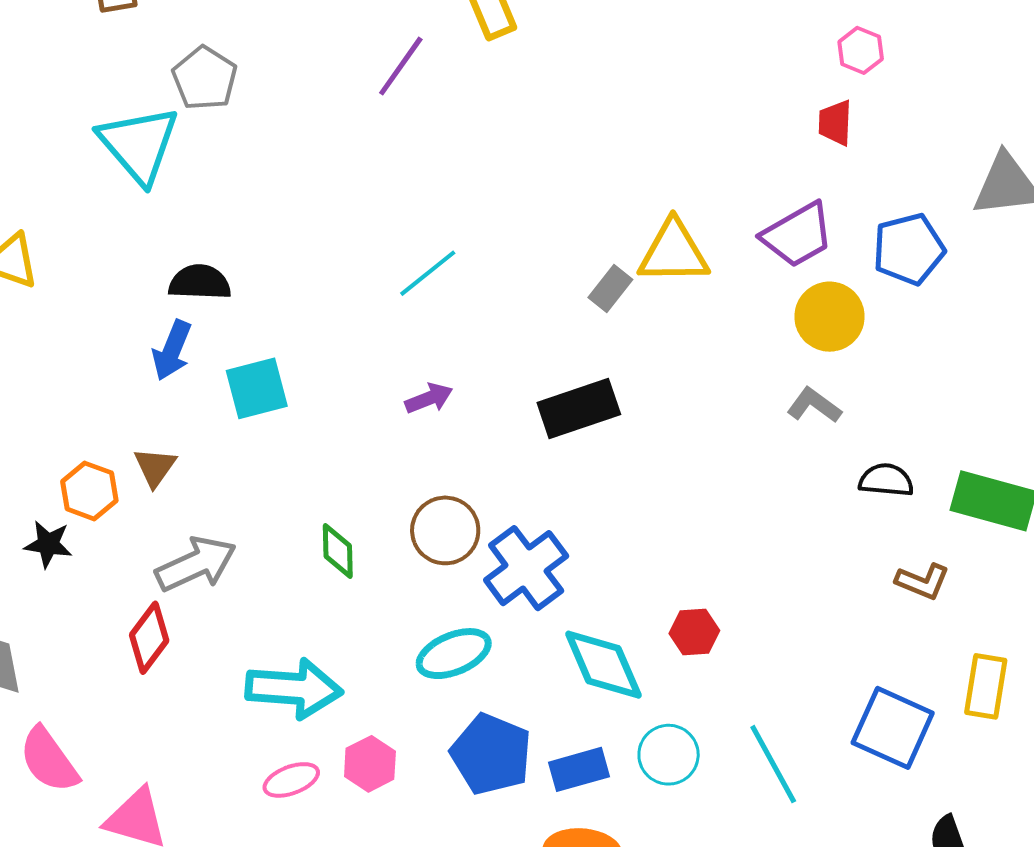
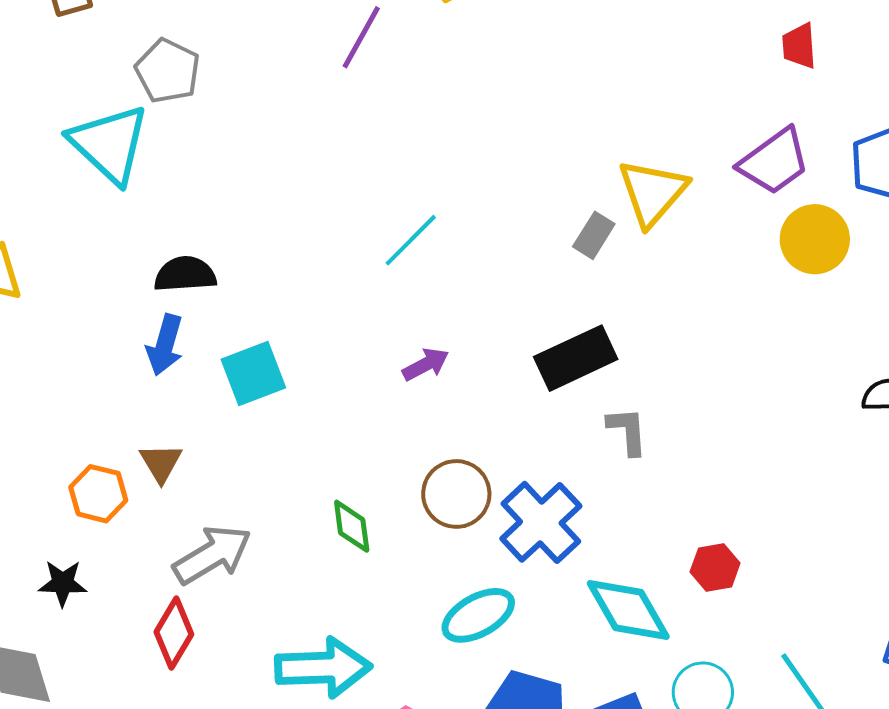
yellow triangle: (673, 252) -> (653, 192), turned -42
gray L-shape: (814, 405) -> (627, 431), moved, turned 56
black star: (48, 544) -> (63, 583), moved

